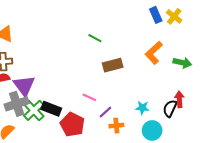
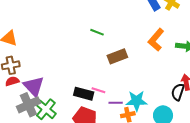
cyan star: (142, 108) -> (137, 101), moved, size x1.5
black rectangle: (51, 109) -> (84, 94), moved
purple line: (105, 112) -> (116, 103), turned 48

